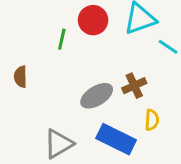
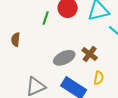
brown cross: (134, 86) -> (90, 54), turned -35

